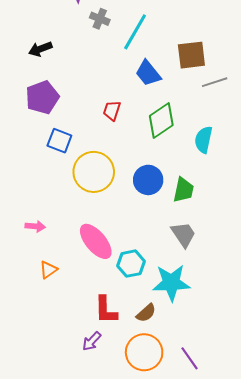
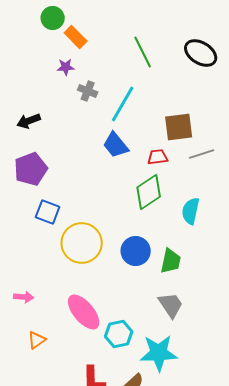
blue trapezoid: (148, 73) -> (116, 145), moved
red trapezoid: (112, 110) -> (158, 157), moved, turned 65

